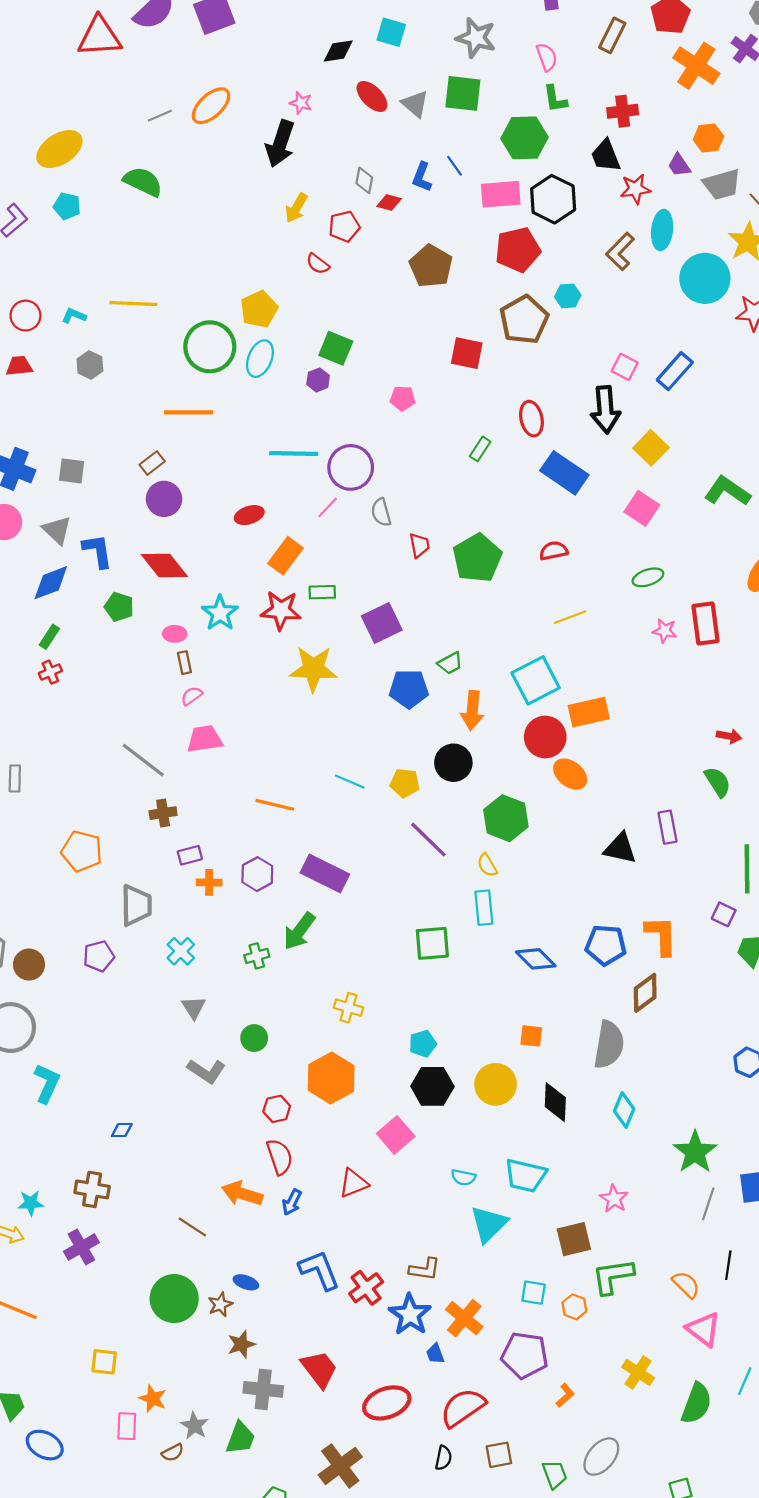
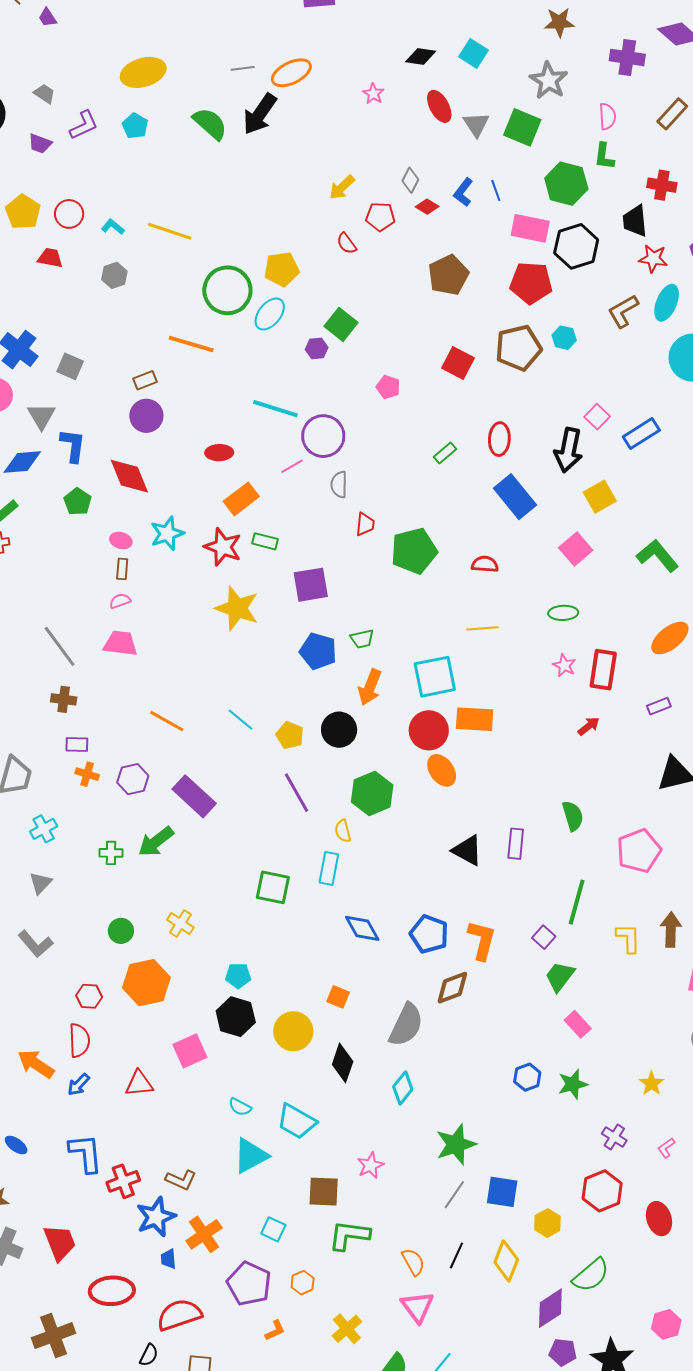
black arrow: (280, 144) -> (260, 114), moved
red arrow: (729, 736) -> (589, 726), moved, turned -65
green circle: (254, 1038) -> (121, 931), moved
orange hexagon: (574, 1307) -> (303, 1283), moved

